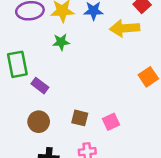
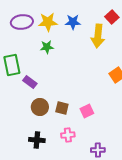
yellow arrow: (125, 28) -> (98, 36), turned -80
brown circle: (39, 122) -> (40, 107), moved

